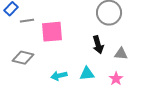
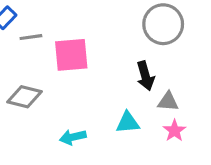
gray triangle: (121, 54) -> (168, 102), moved
cyan arrow: (59, 76) -> (73, 137), moved

